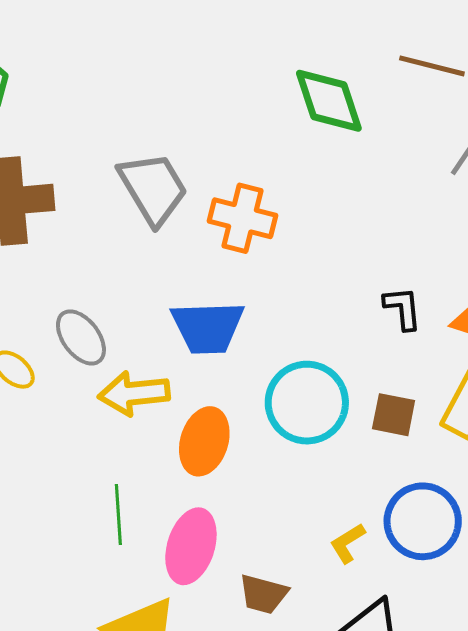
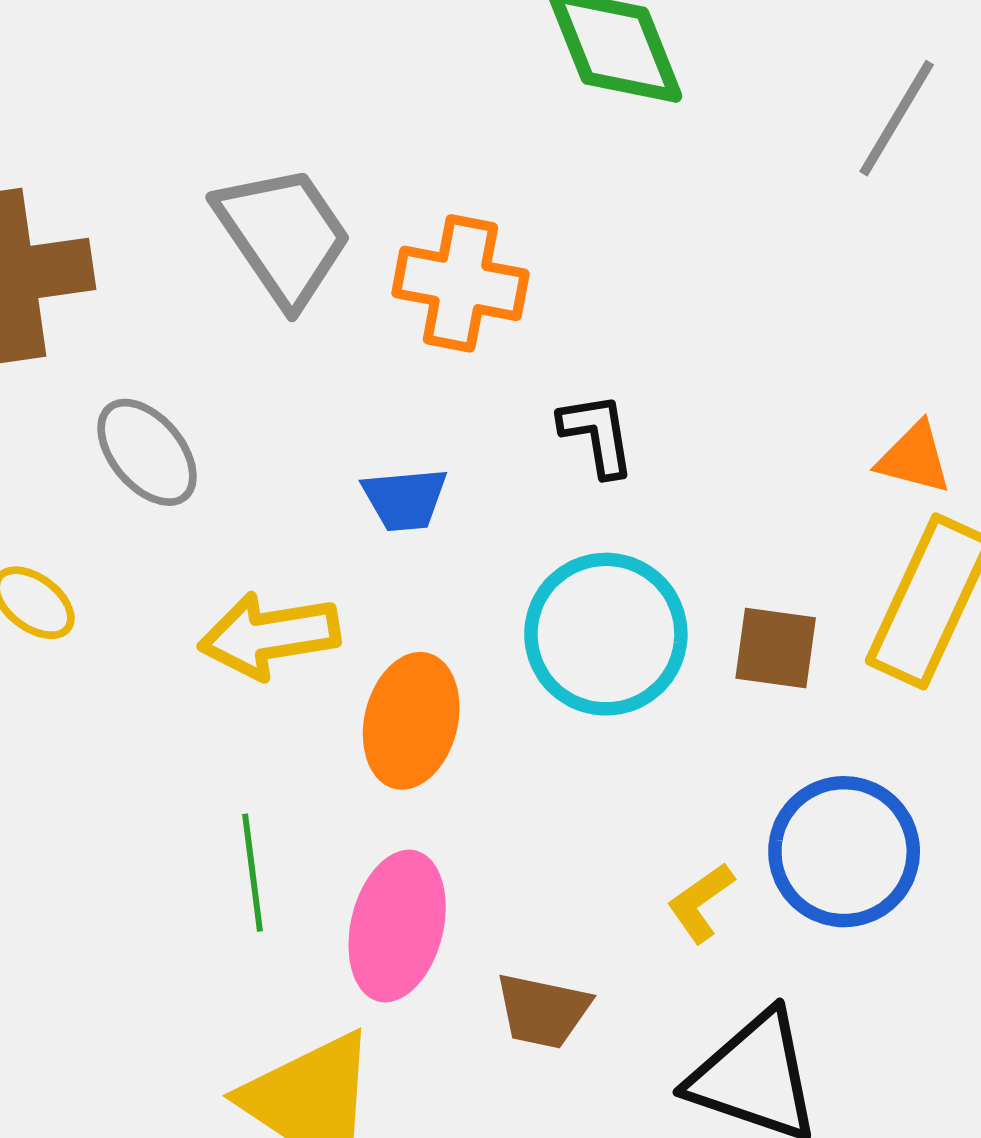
black L-shape: (403, 308) -> (597, 435), moved
blue trapezoid: (208, 327) -> (405, 499), size x0.6
gray ellipse: (81, 337) -> (147, 452), moved

